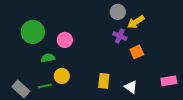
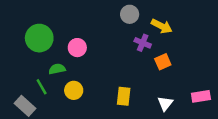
gray circle: (118, 12) -> (130, 14), moved
yellow arrow: (136, 22) -> (162, 26), turned -120
green line: (45, 86) -> (42, 87), moved, turned 72
white triangle: (131, 87) -> (165, 103), moved, turned 32

